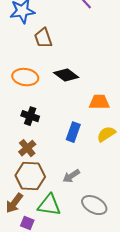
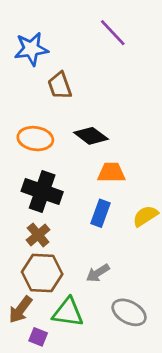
orange trapezoid: (99, 102) -> (111, 172), moved
black cross: (30, 116) -> (42, 191), size x1.6

